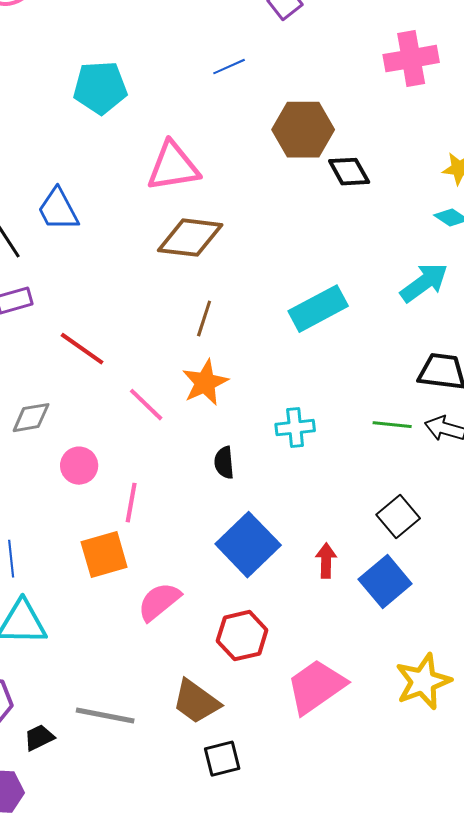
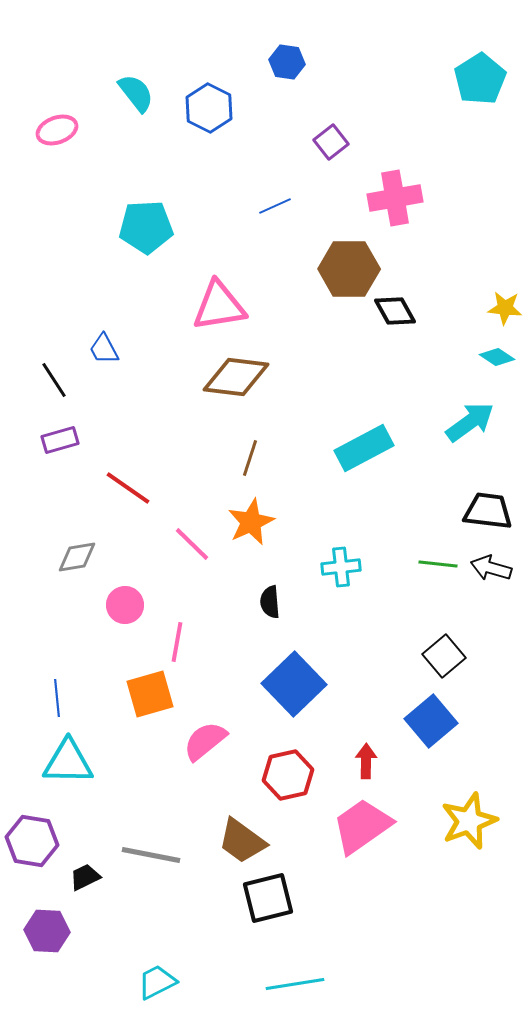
pink cross: (411, 59) -> (395, 198), moved
blue trapezoid: (58, 210) -> (104, 349), size x0.7
red arrow: (326, 561) -> (366, 761), moved
black square: (222, 759) -> (268, 898), size x1.4

